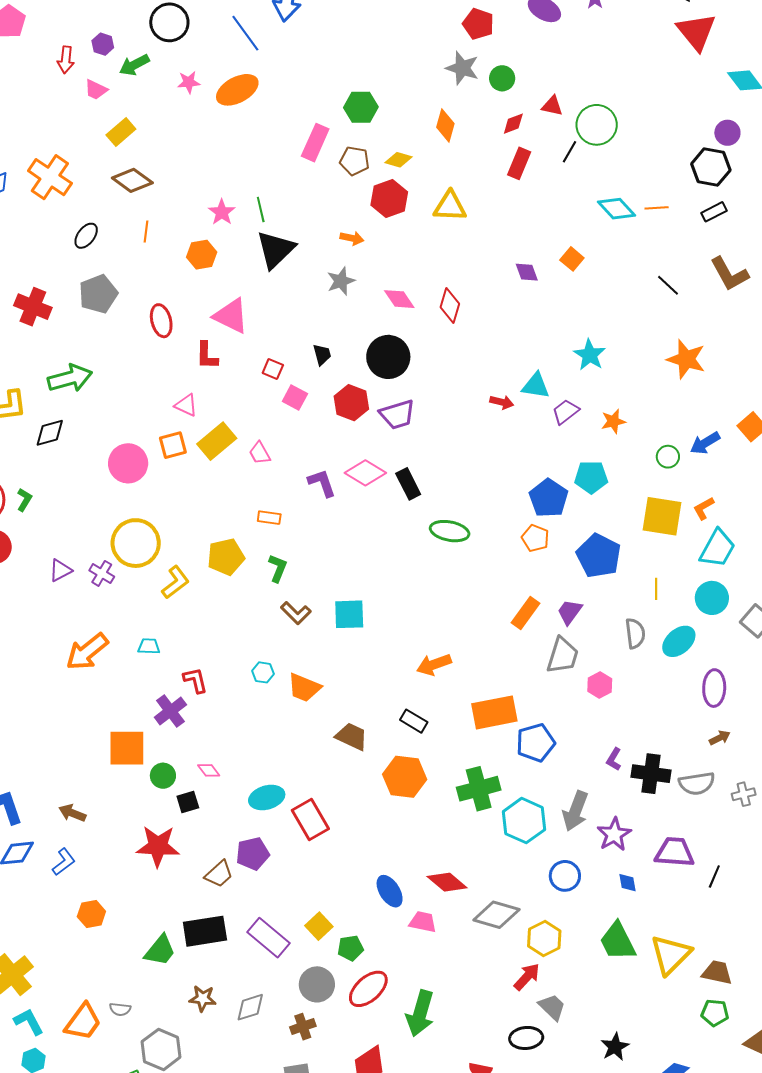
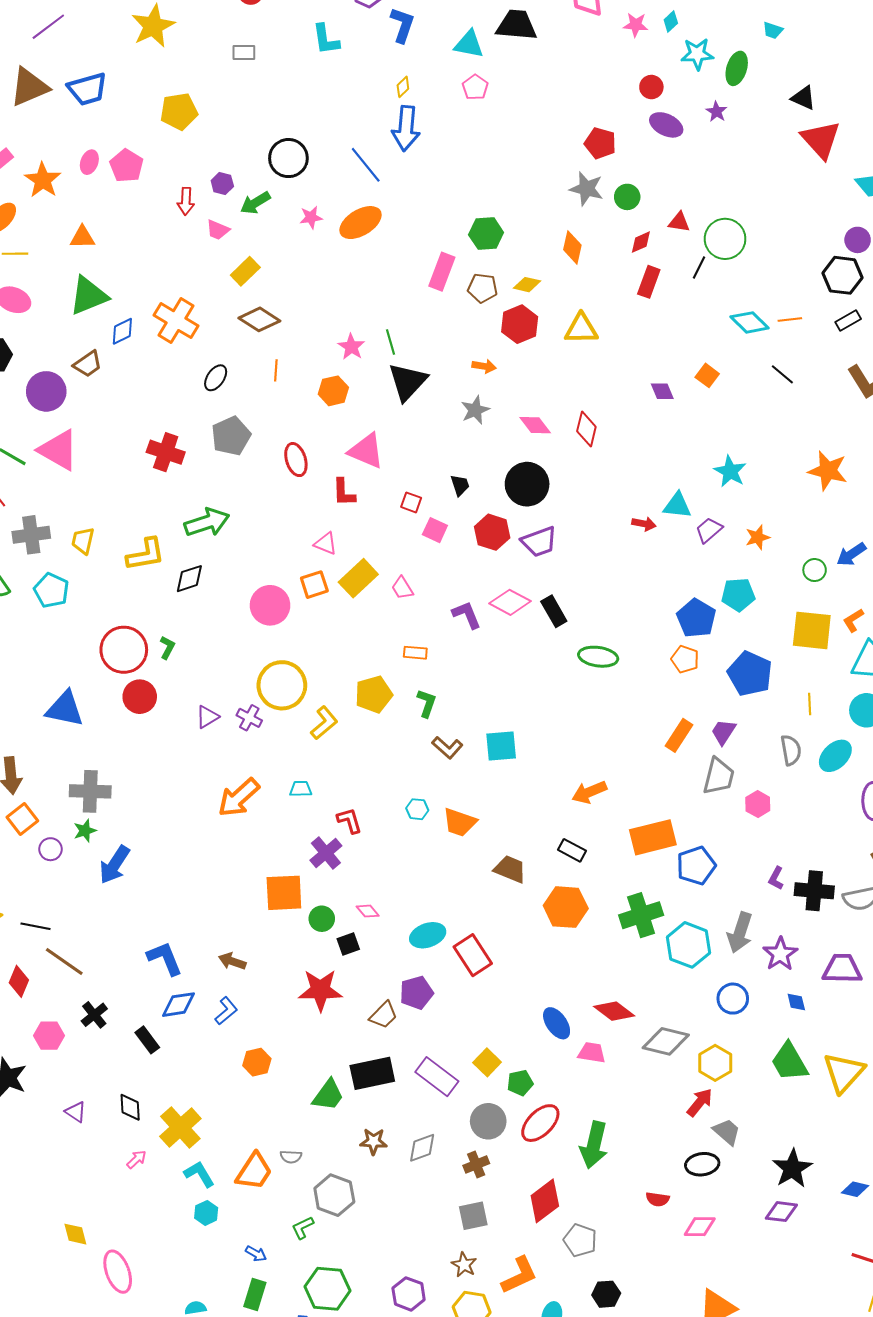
black line: (668, 285) -> (782, 374), moved
black star: (615, 1047) -> (792, 1168), size x1.4

